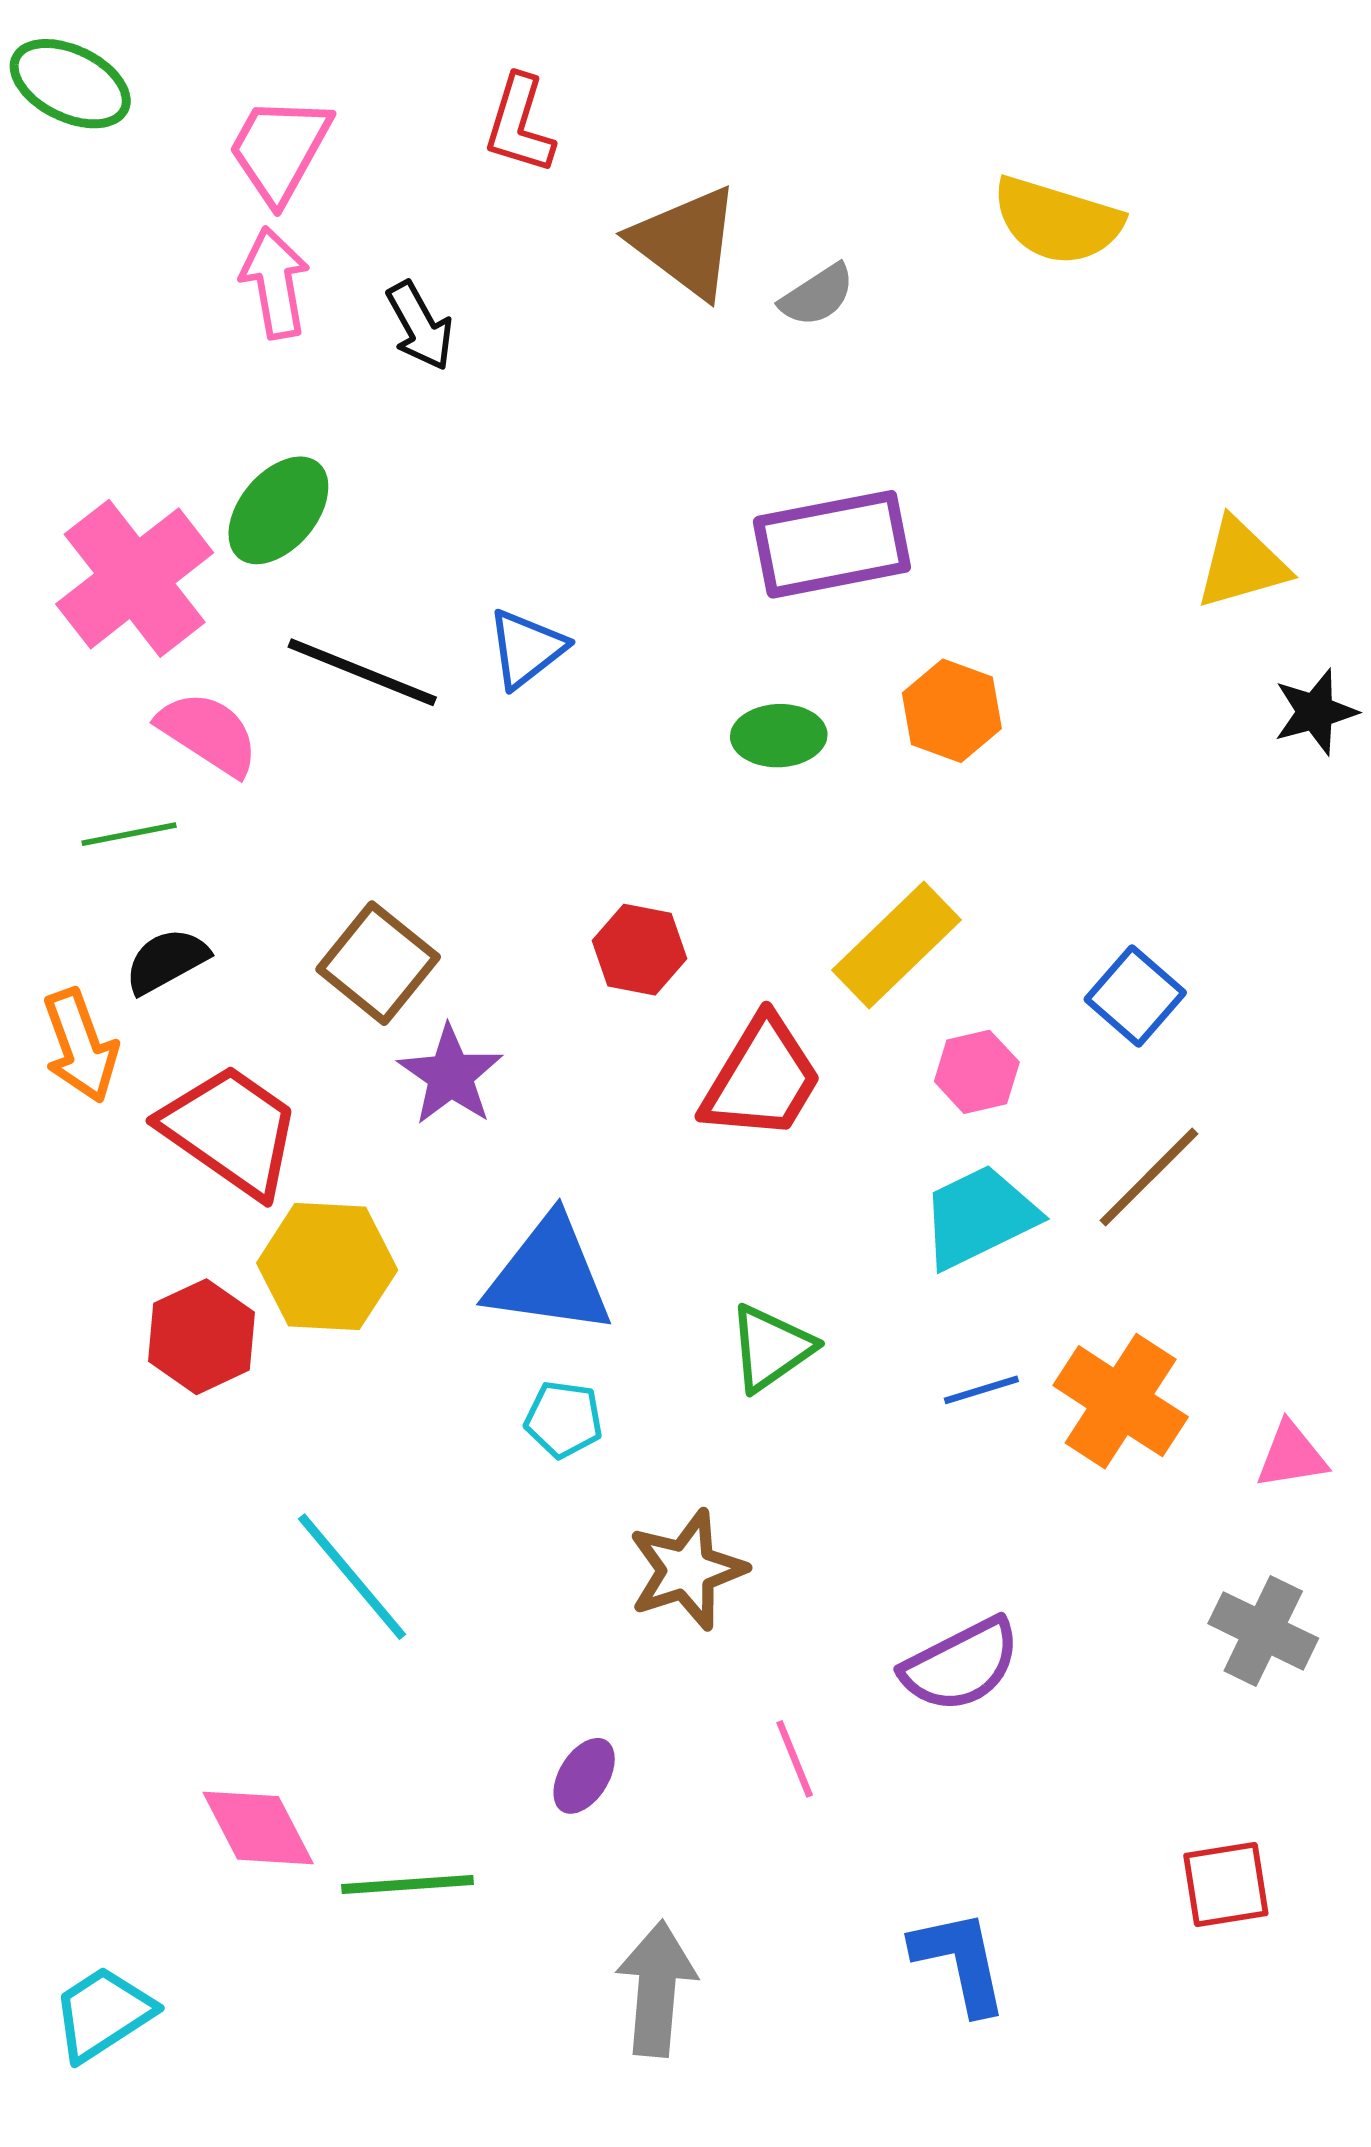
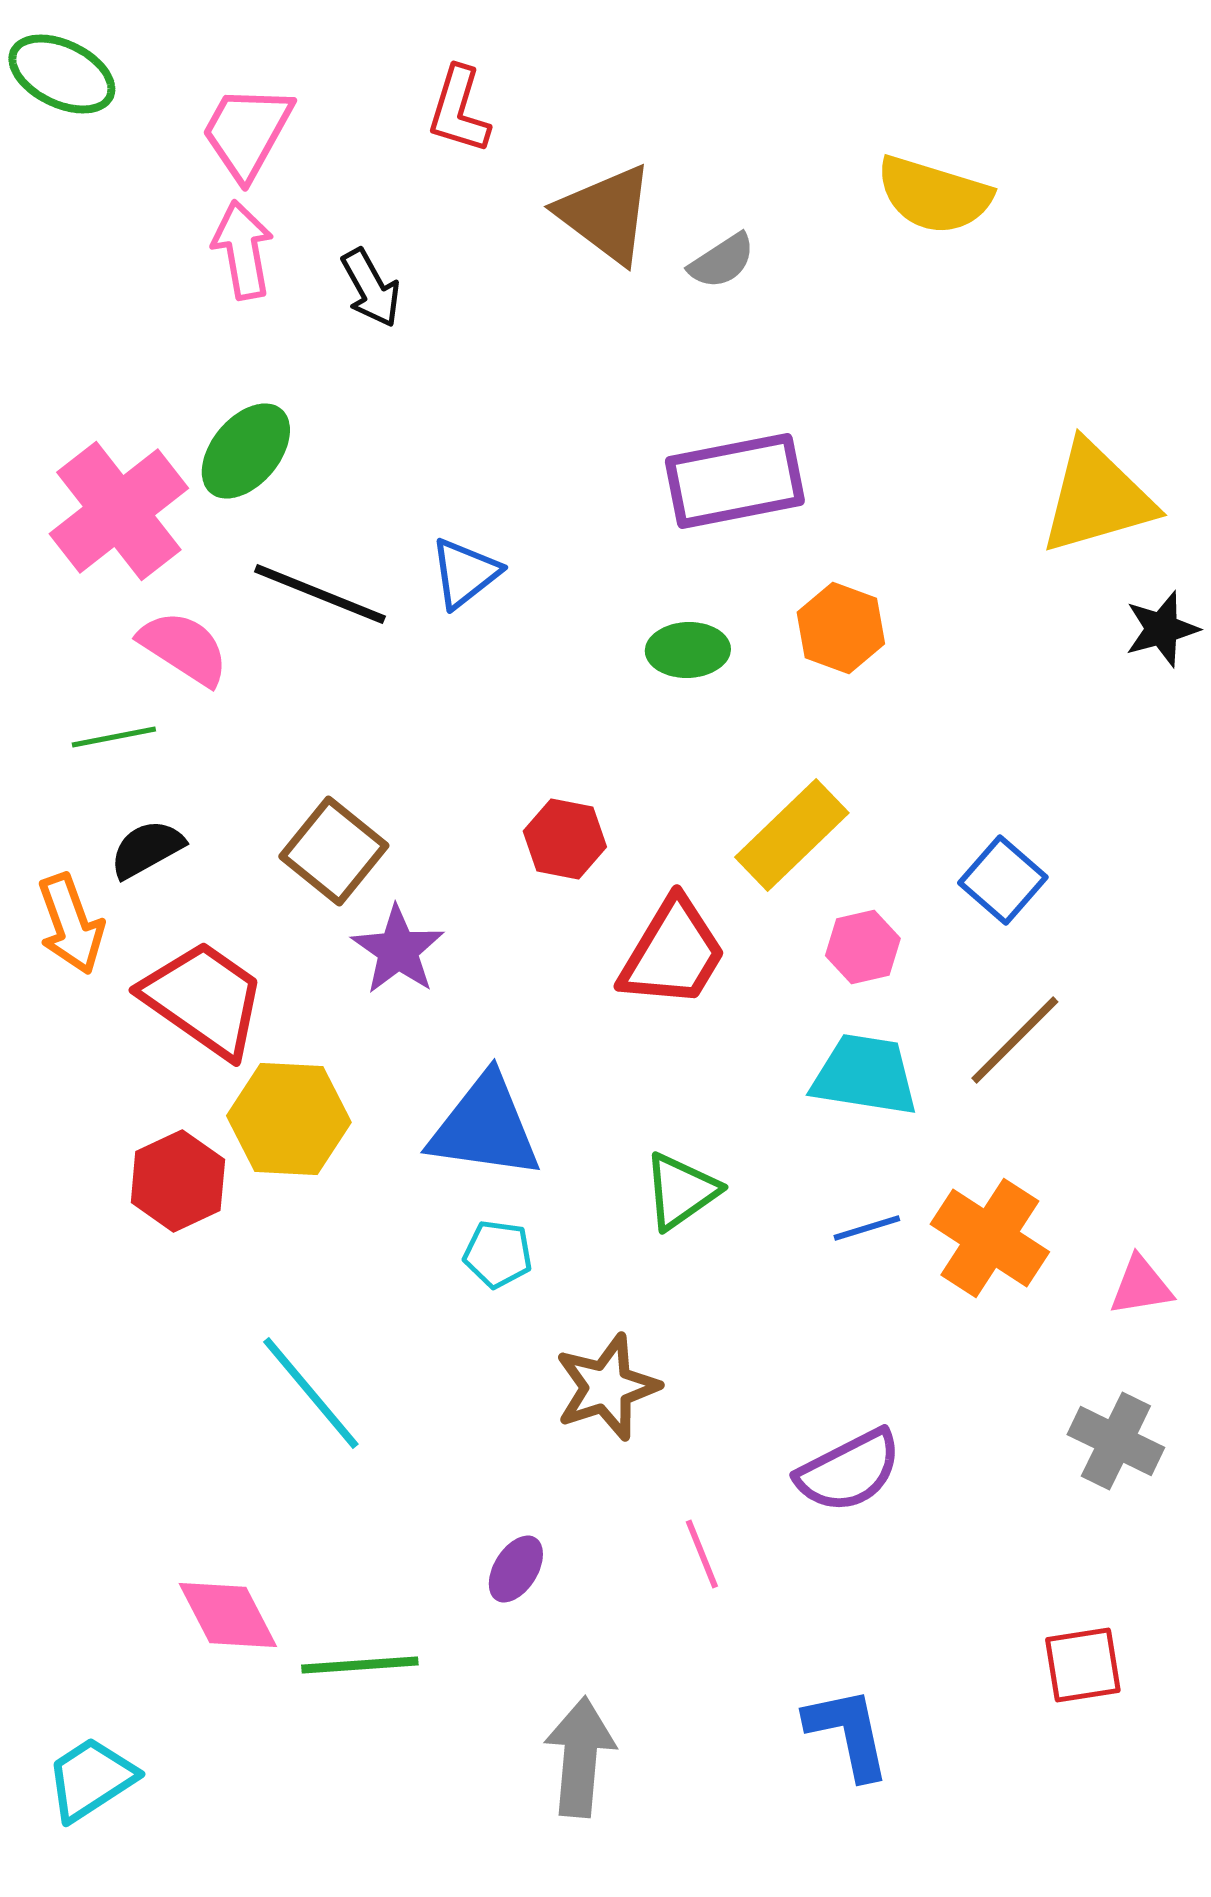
yellow triangle: (1242, 564) -> (1097, 498), size x1.4
cyan trapezoid: (979, 1217) -> (865, 1075), turned 35

